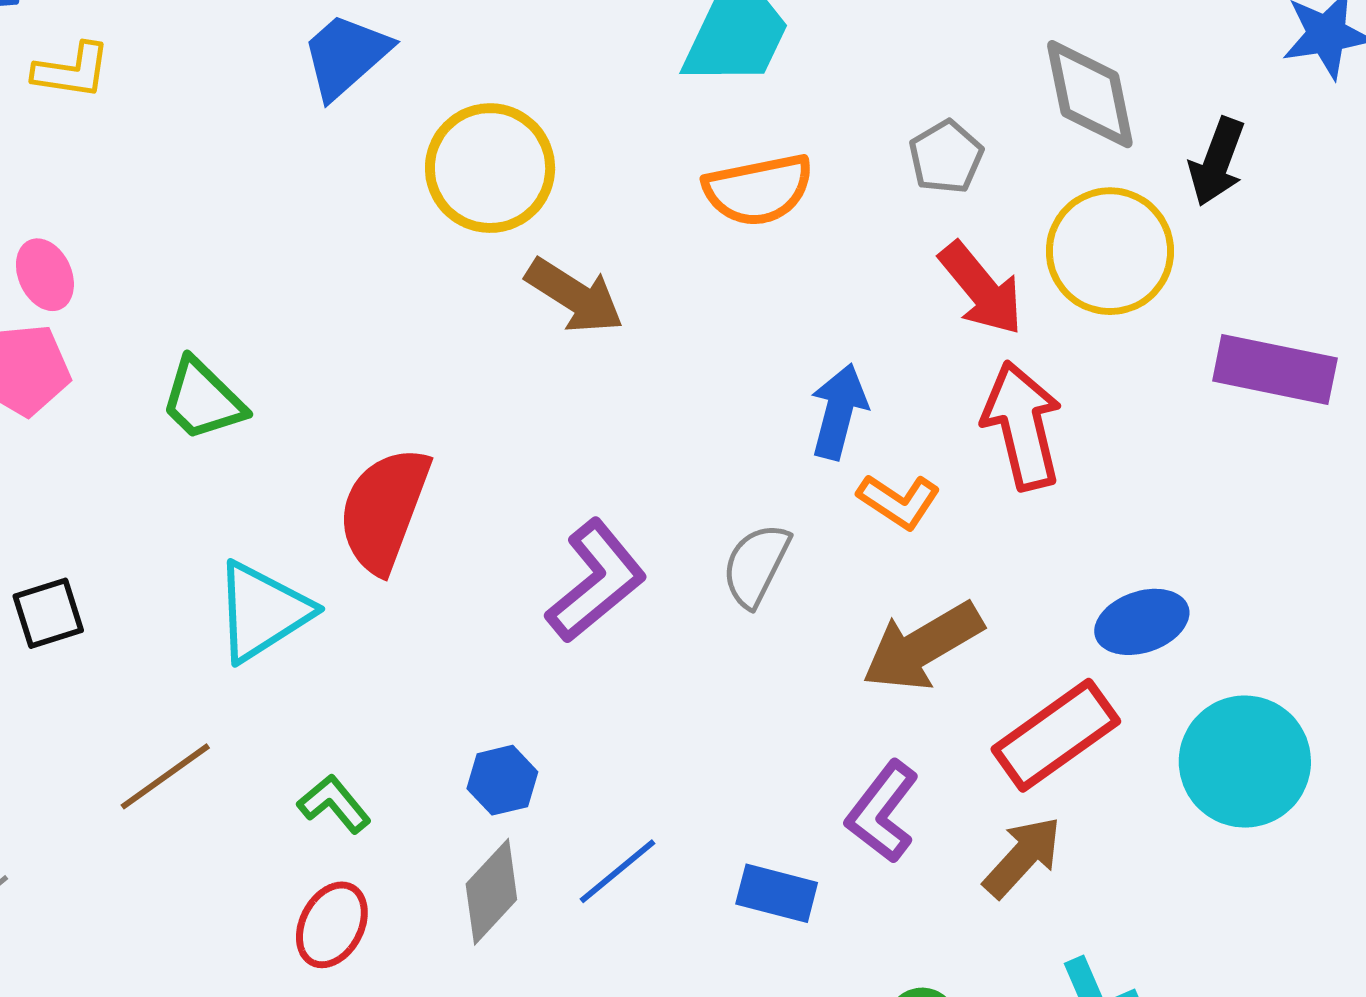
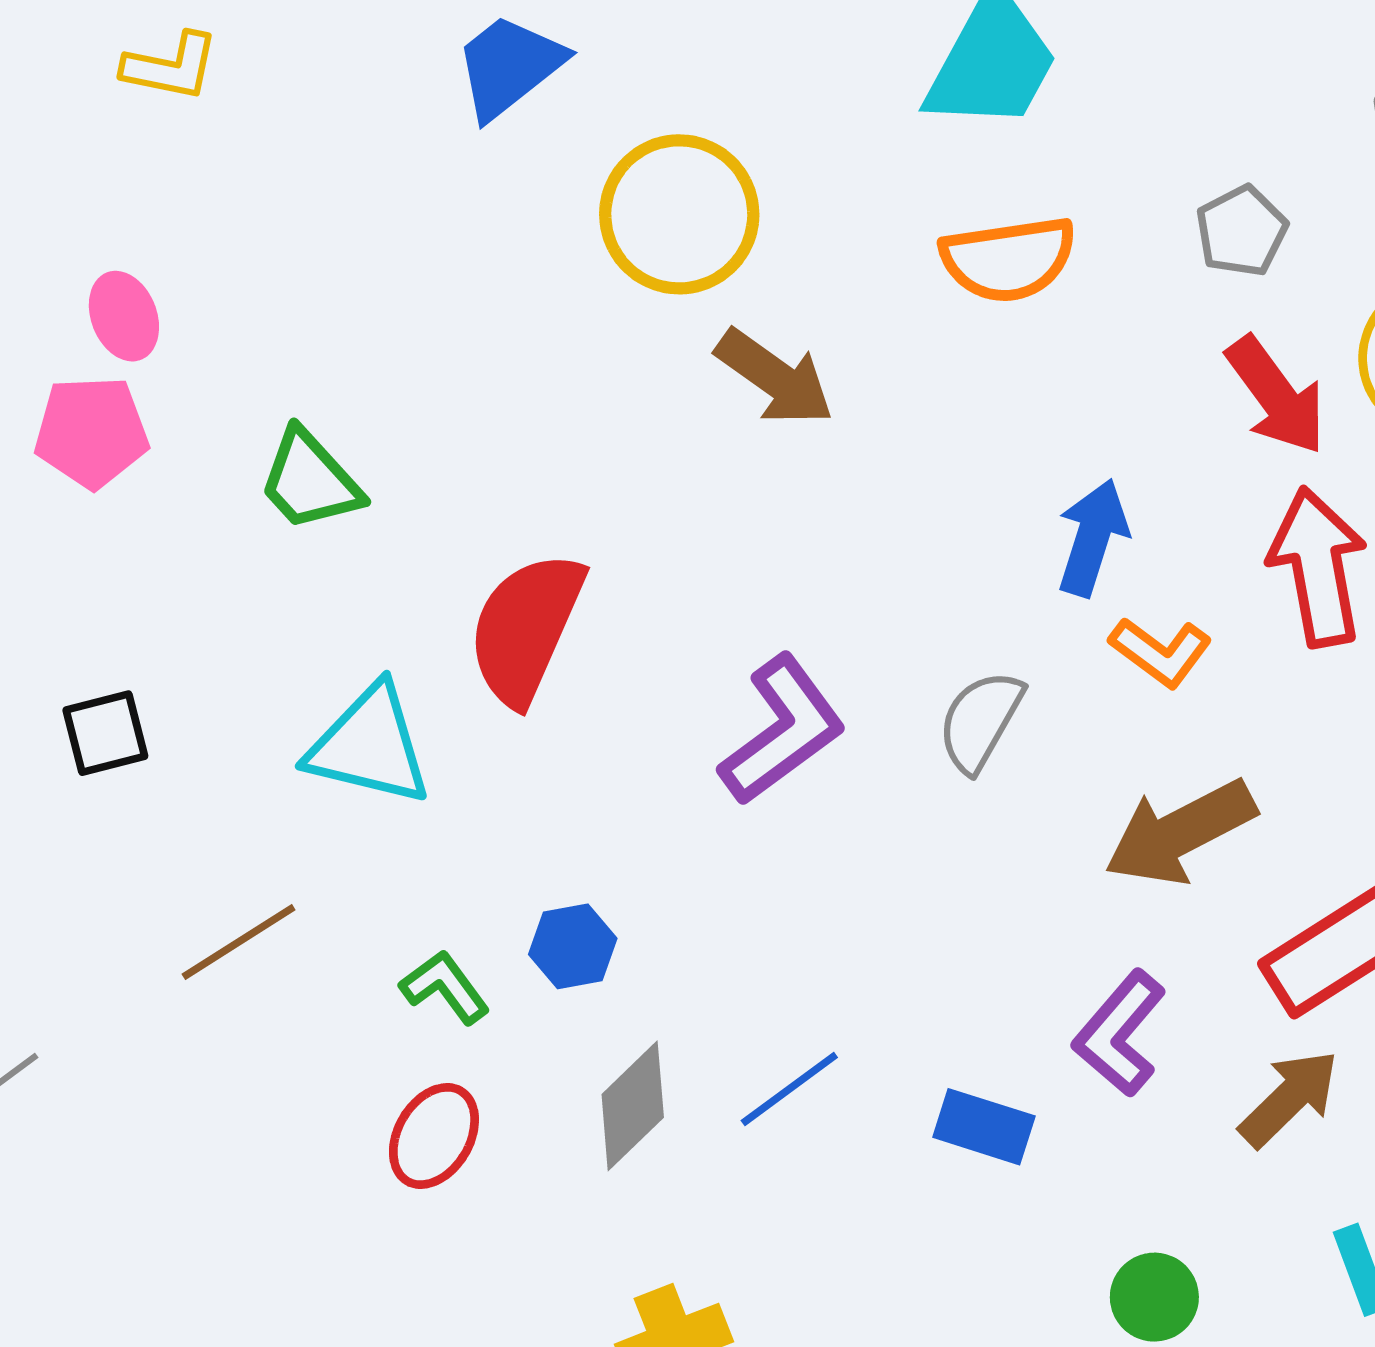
cyan triangle: (262, 612) -> (369, 745), turned 43
blue hexagon: (502, 780) -> (573, 946), moved

